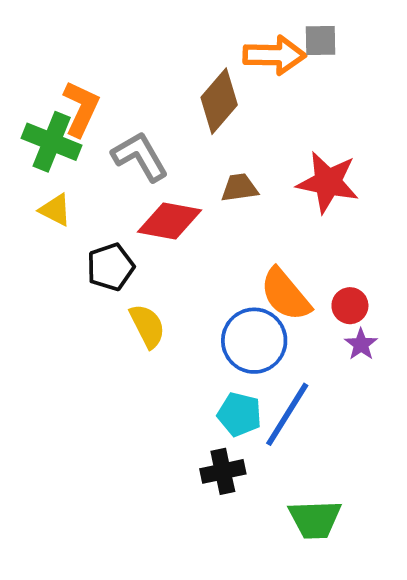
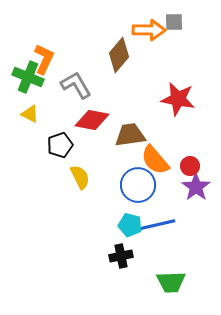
brown trapezoid: (239, 188) -> (130, 135), moved, size x1.5
purple star: (361, 344) -> (196, 187), size x1.6
blue line: (287, 414) -> (156, 225), turned 45

